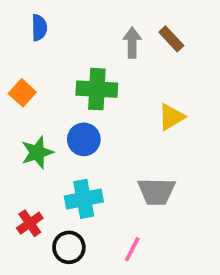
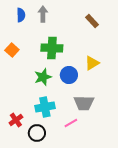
gray arrow: (132, 43) -> (43, 14), moved
blue circle: (84, 139) -> (69, 75), moved
green star: (37, 152) -> (43, 77), moved
pink line: (132, 249) -> (71, 123), moved, turned 32

